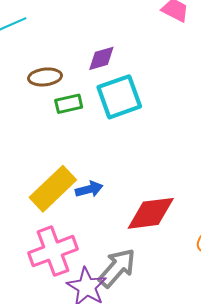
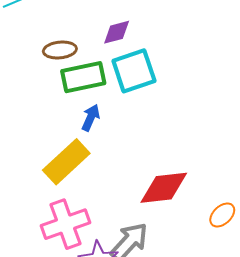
green rectangle: (69, 104) -> (83, 77), size x1.6
blue arrow: (89, 189) -> (91, 118), moved, turned -52

